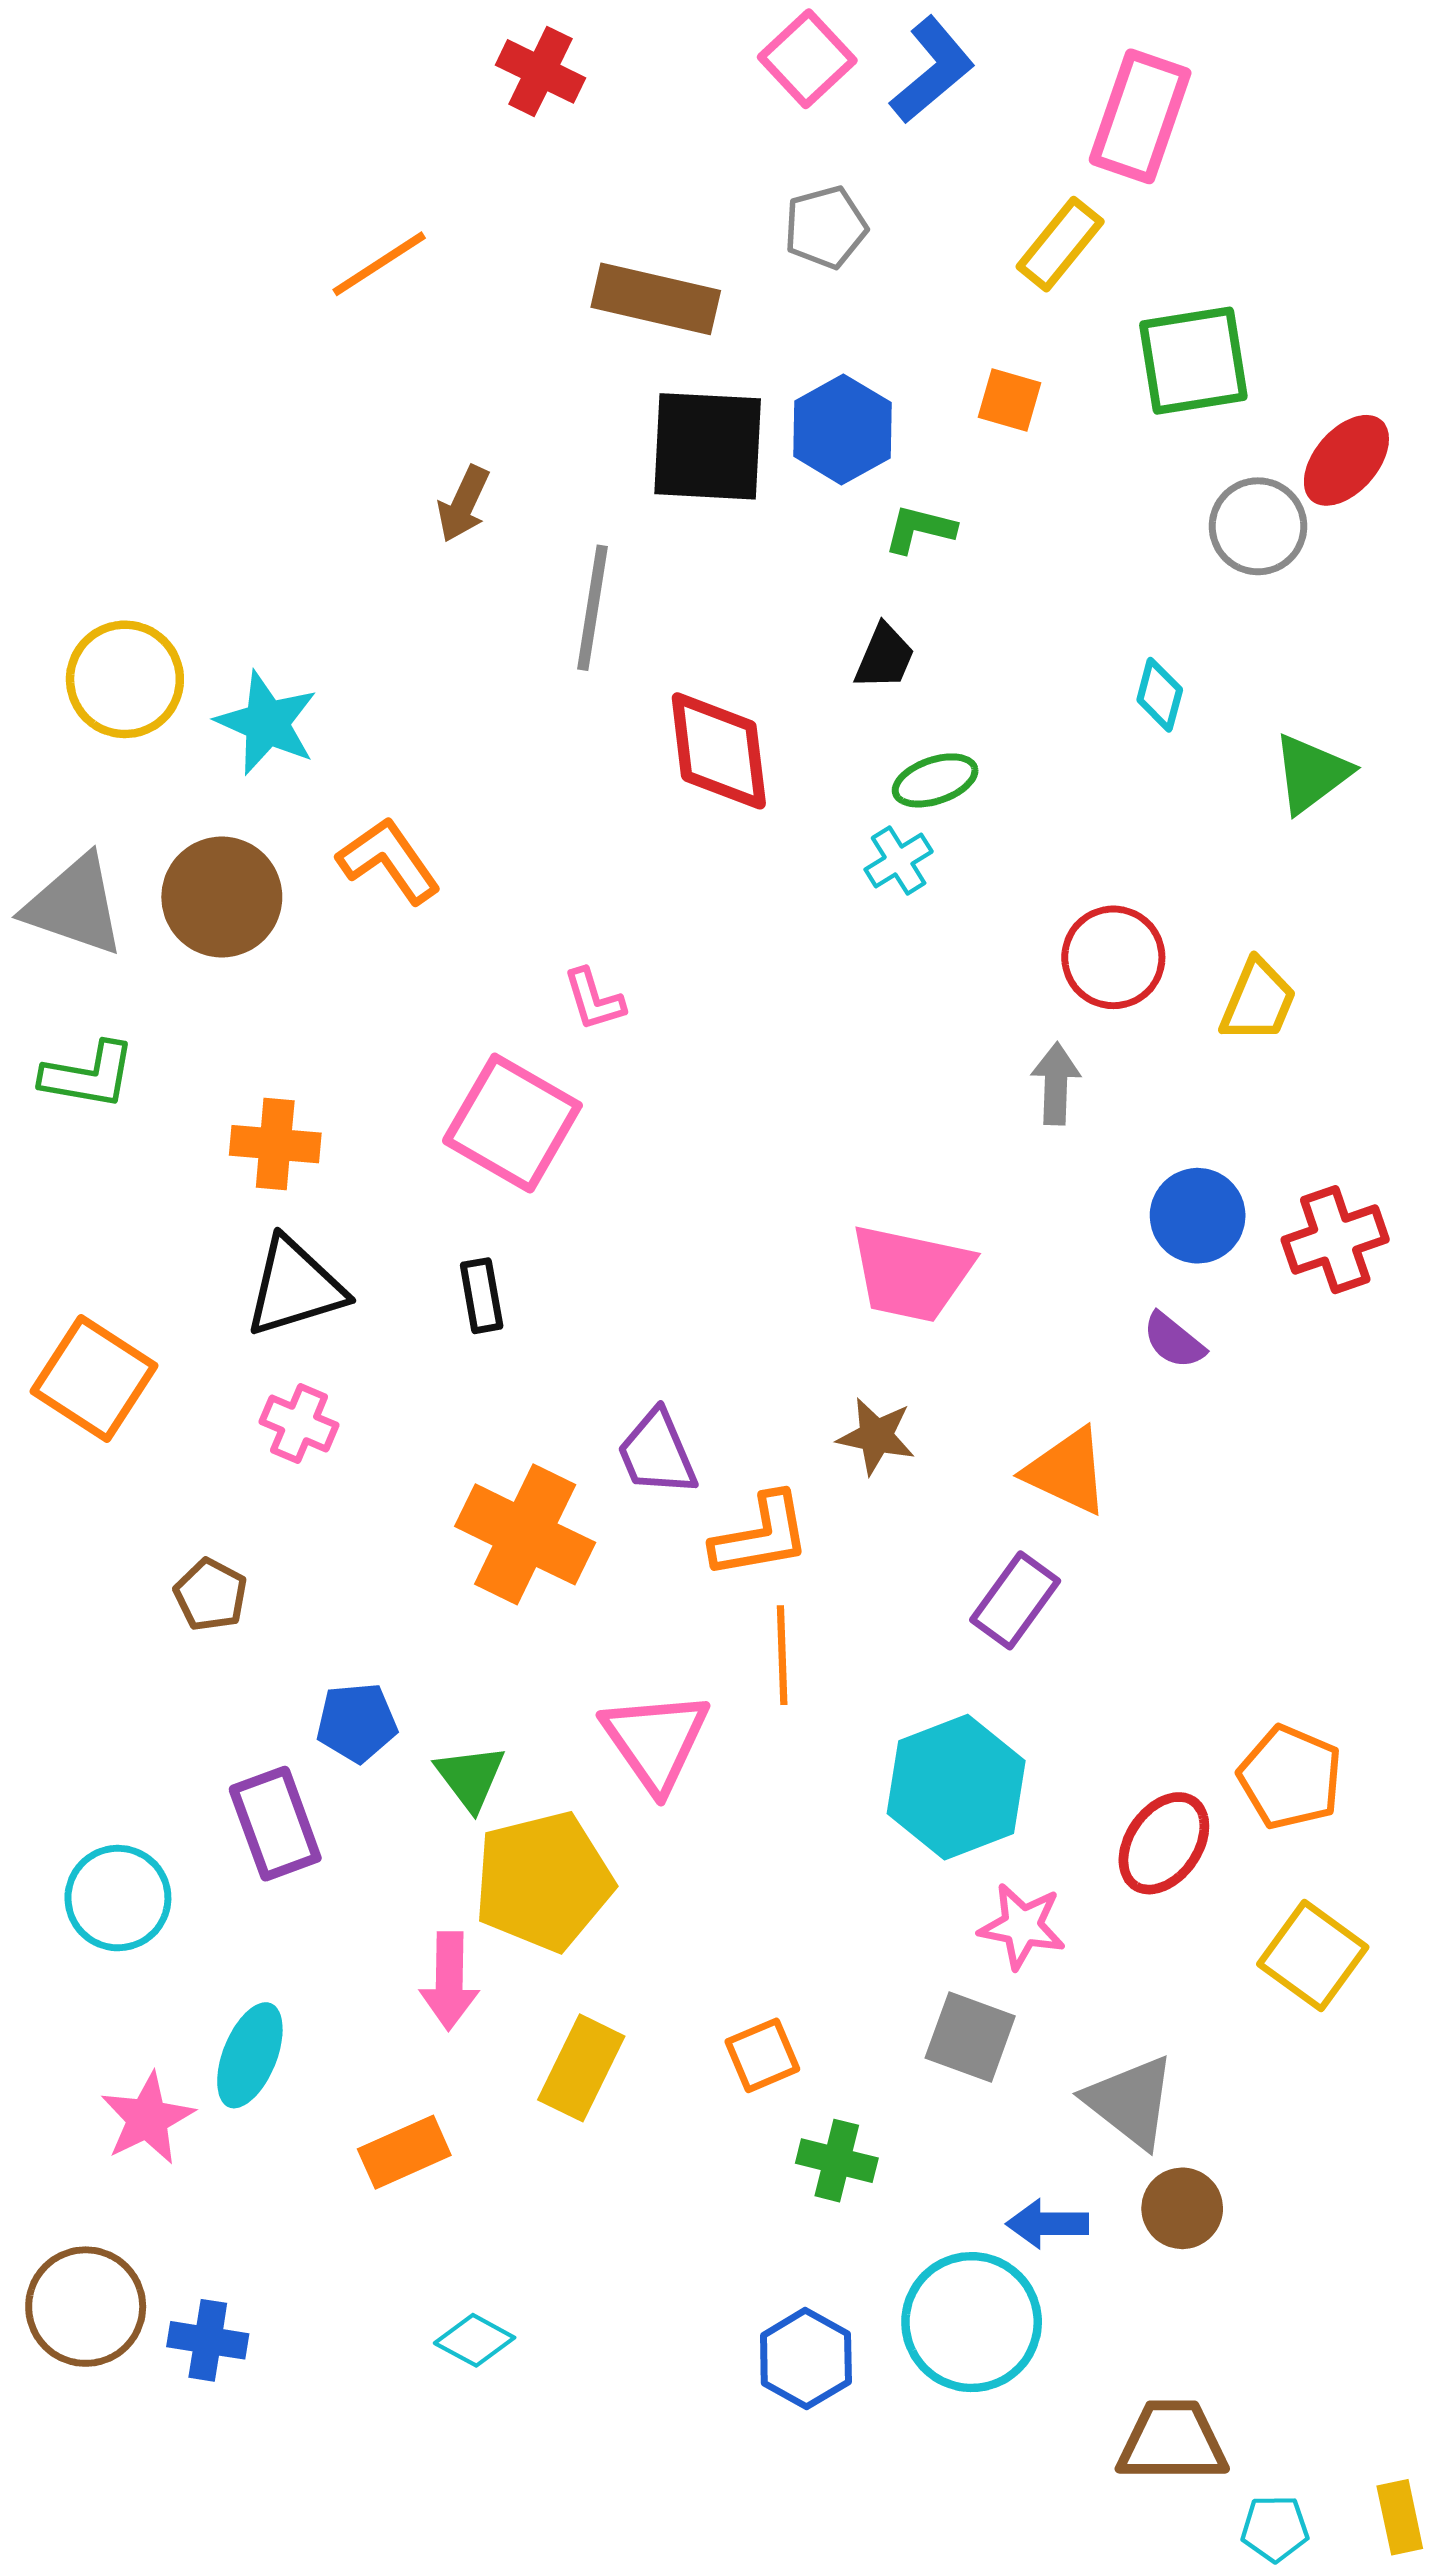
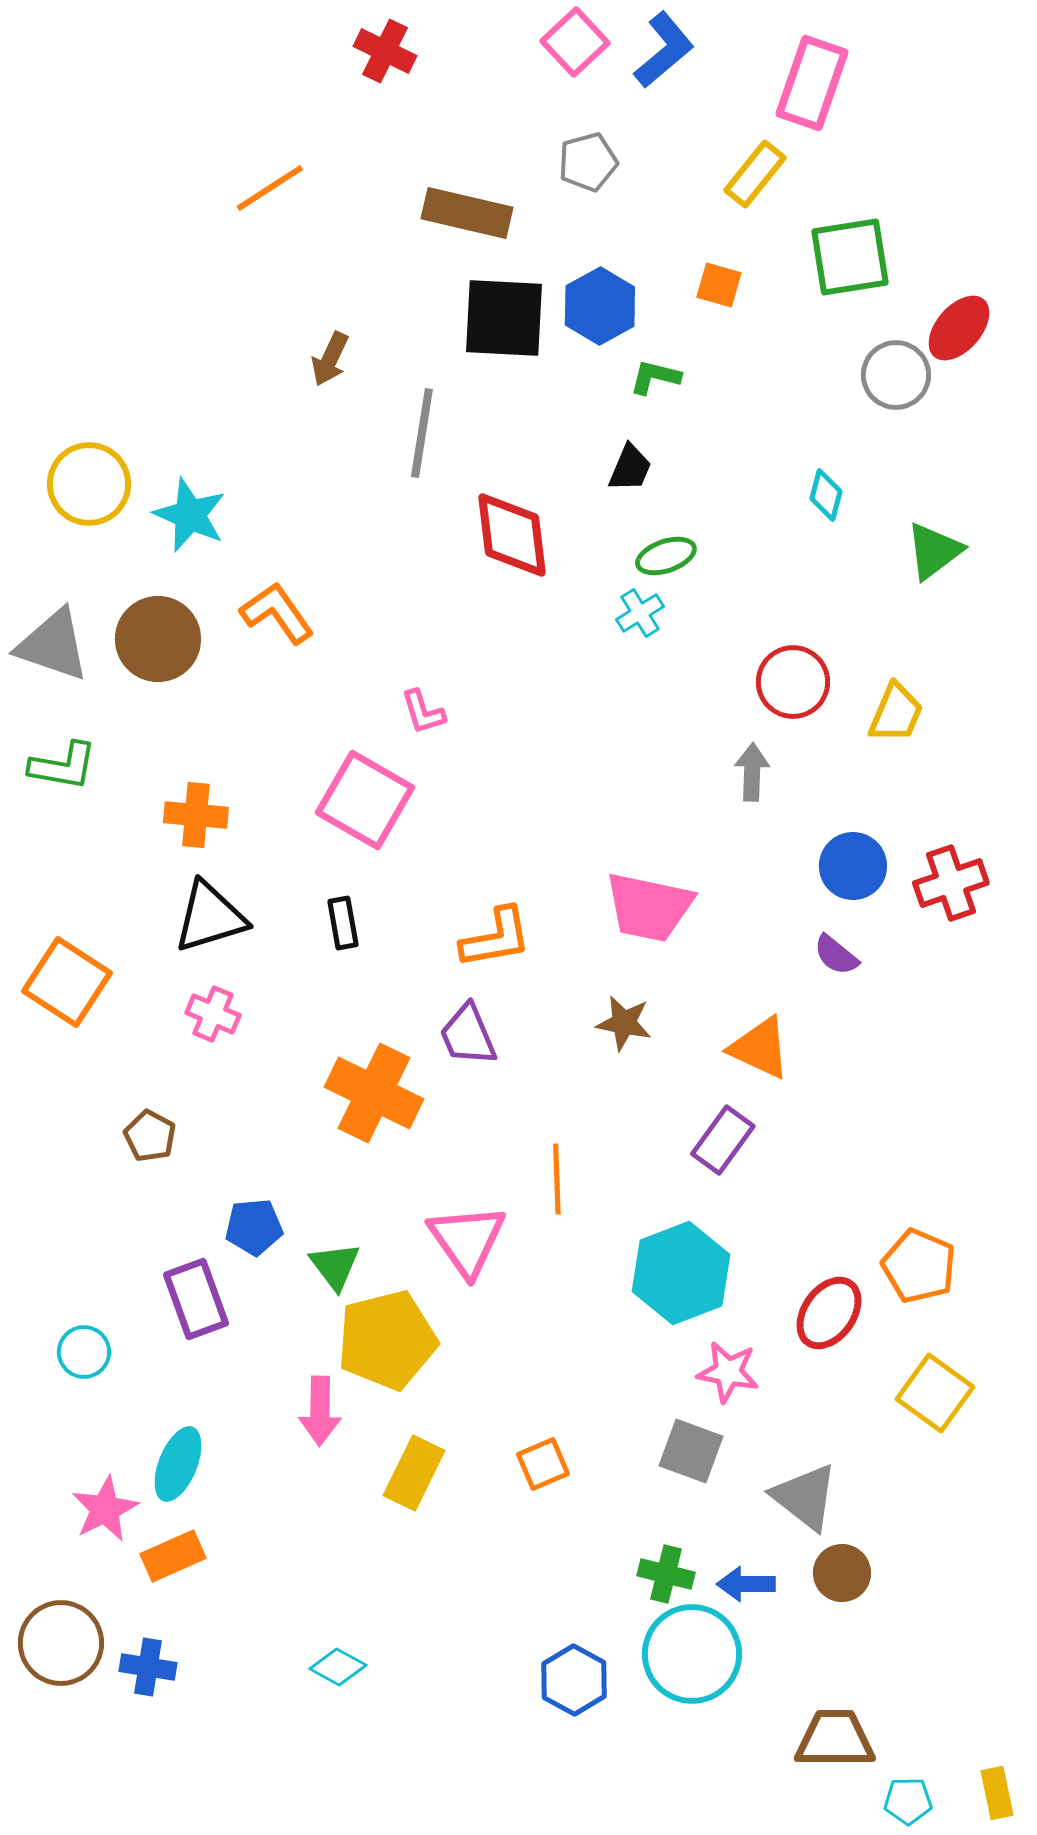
orange L-shape: (761, 1536) -> (496, 938), moved
cyan circle: (118, 1898) -> (84, 1352), size x0.7
orange rectangle: (404, 2152) -> (173, 1556), moved
green cross: (837, 2161) -> (666, 1574), moved

